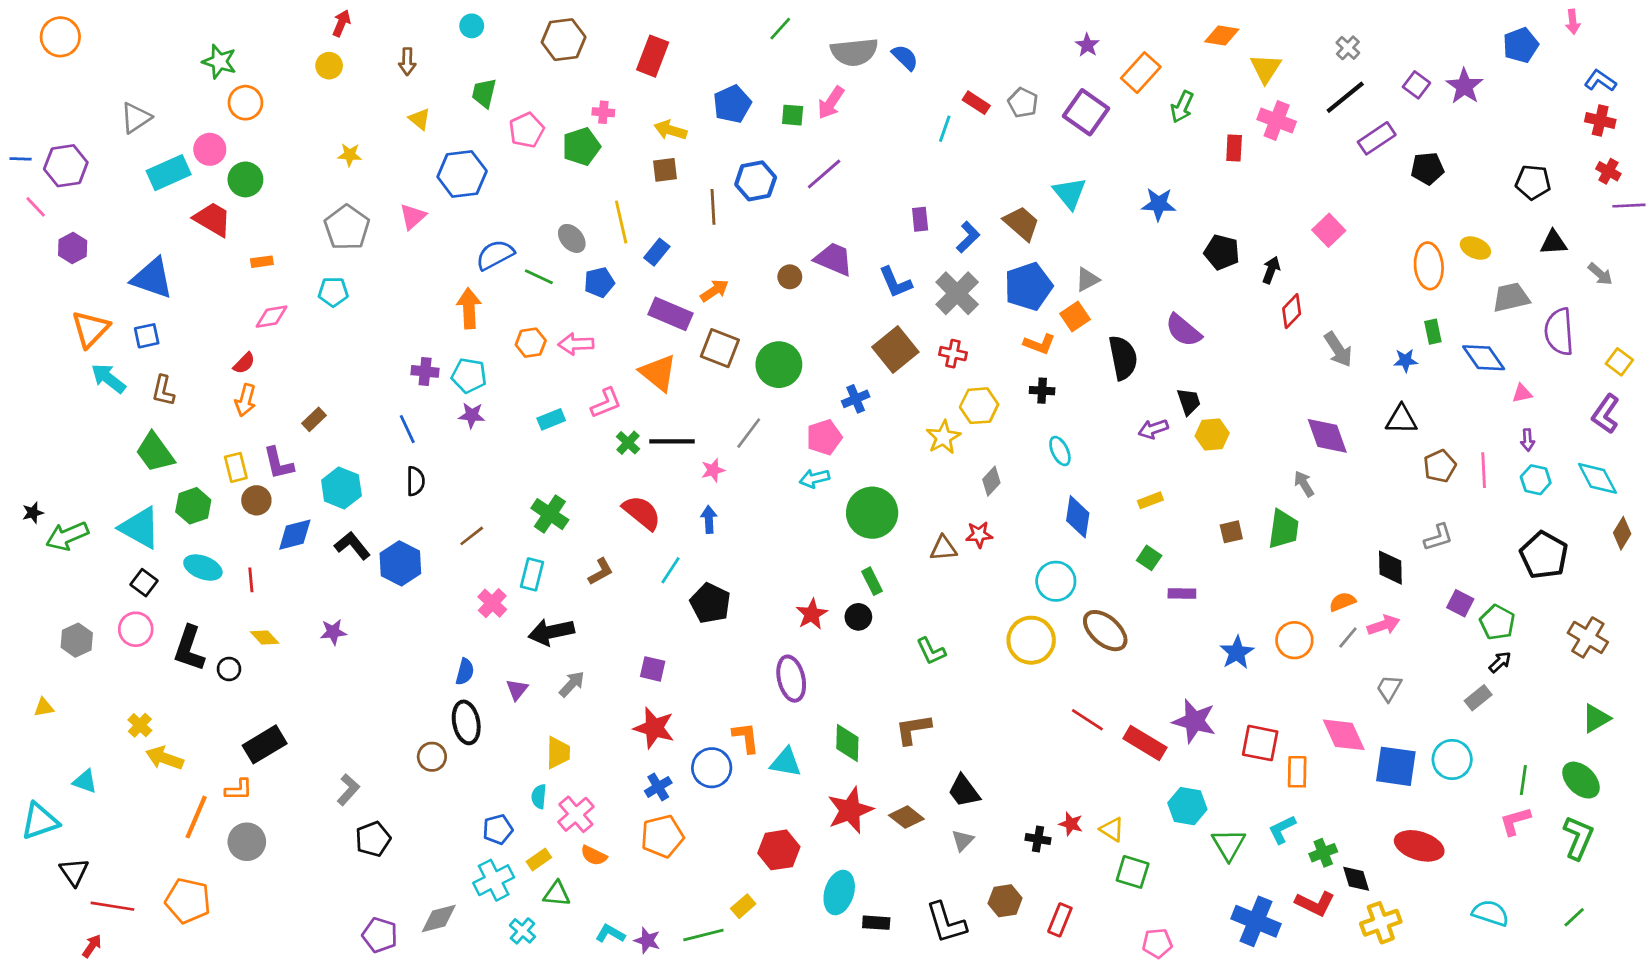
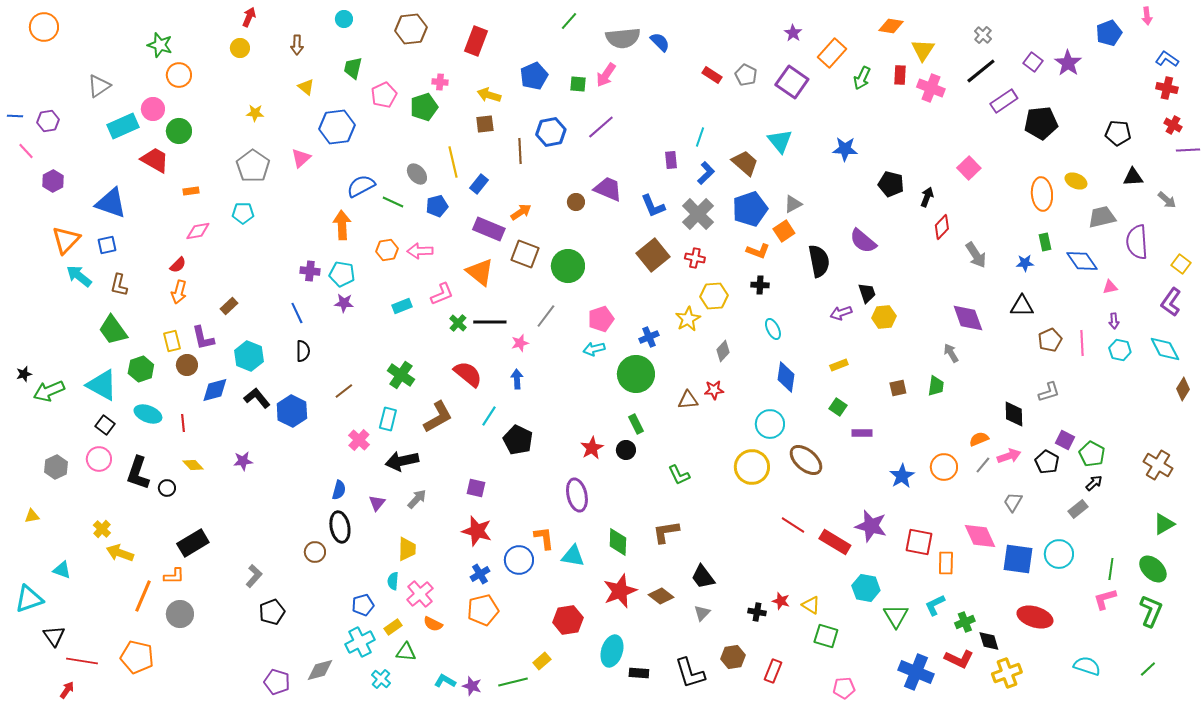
cyan line: (945, 129) -> (700, 137), moved
red rectangle: (1234, 148) -> (900, 75), moved
purple hexagon: (66, 166) -> (48, 121), size x0.7
black pentagon: (1427, 168) -> (1041, 123), size x1.4
blue cross: (856, 399) -> (649, 337), moved
green trapezoid: (1283, 529) -> (936, 386), size x0.7
black pentagon: (1544, 555) -> (1047, 462), moved, size x0.7
brown L-shape: (601, 572) -> (438, 417), size x1.6

